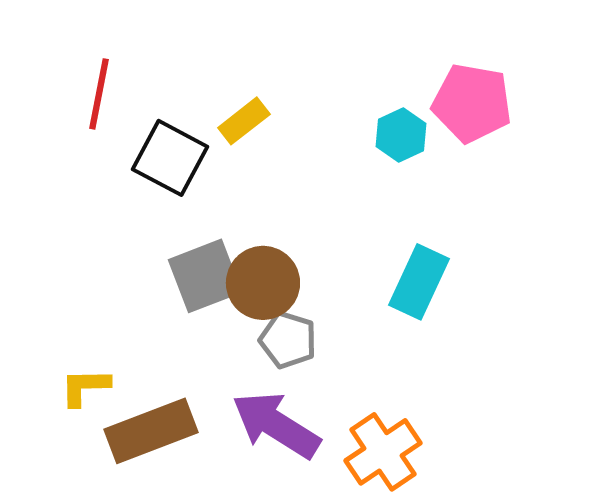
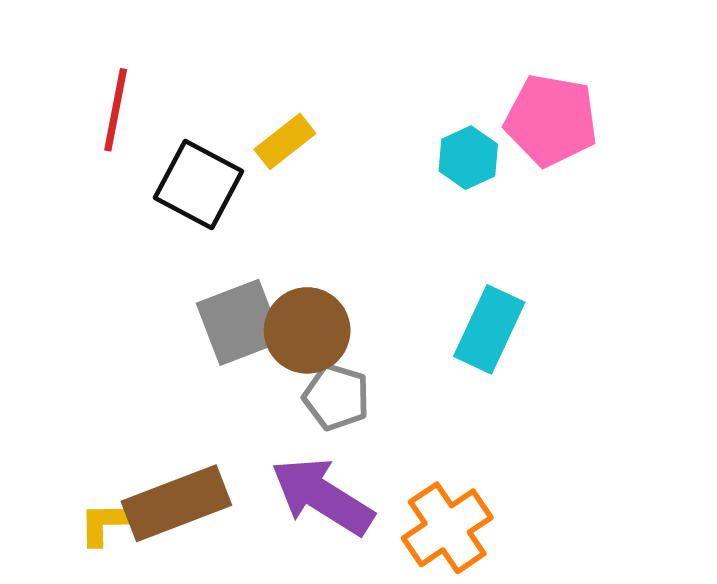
yellow L-shape: (85, 387) -> (107, 523), moved

